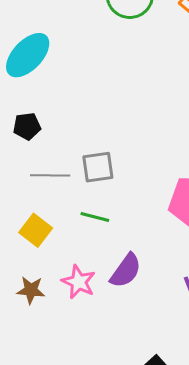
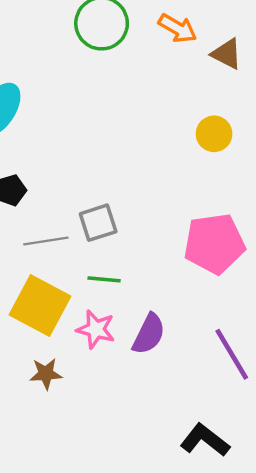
yellow square: (36, 230) -> (40, 306), size x1.6
pink star: (79, 282) -> (96, 329), moved

